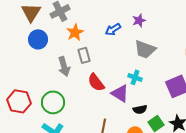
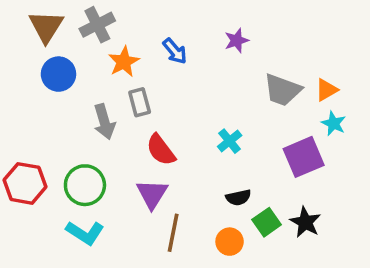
blue arrow: (113, 29) -> (175, 51), moved, turned -98
gray trapezoid: (145, 49) -> (282, 90), moved
cyan cross: (135, 77) -> (230, 141), turned 32
purple triangle: (120, 93) -> (152, 194), moved, turned 30

